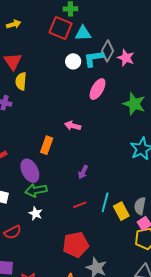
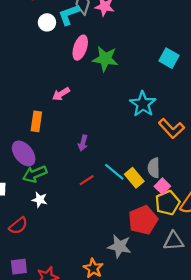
green star: (134, 104) -> (105, 59), moved
pink arrow: (73, 126) -> (61, 94), turned -35
cyan line: (105, 202) -> (114, 172), turned -54
red pentagon: (76, 245) -> (143, 220), moved

